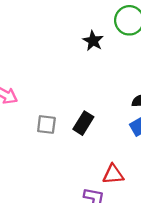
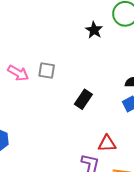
gray square: (46, 124) -> (47, 71), moved

